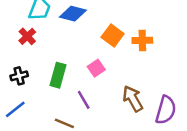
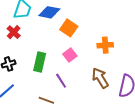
orange square: (113, 36) -> (69, 28), moved
orange cross: (142, 40) -> (105, 45), moved

